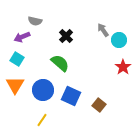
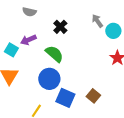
purple arrow: (22, 37) -> (28, 40), moved
blue circle: (43, 90) -> (49, 79), moved
blue square: (71, 96) -> (65, 98), moved

